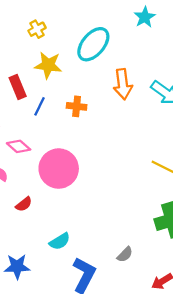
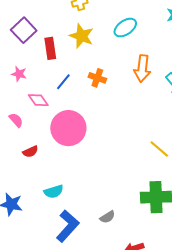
cyan ellipse: (93, 44) -> (125, 28), size x0.7
blue line: (40, 106) -> (63, 82), moved

